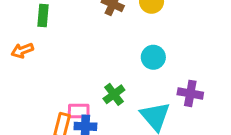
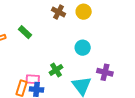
green rectangle: (43, 16) -> (25, 32), moved, turned -56

